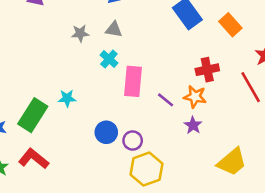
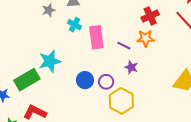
cyan star: (67, 98) -> (50, 61), size x1.6
green rectangle: (33, 115) -> (27, 80), turned 40
purple star: (193, 125) -> (131, 67), moved

